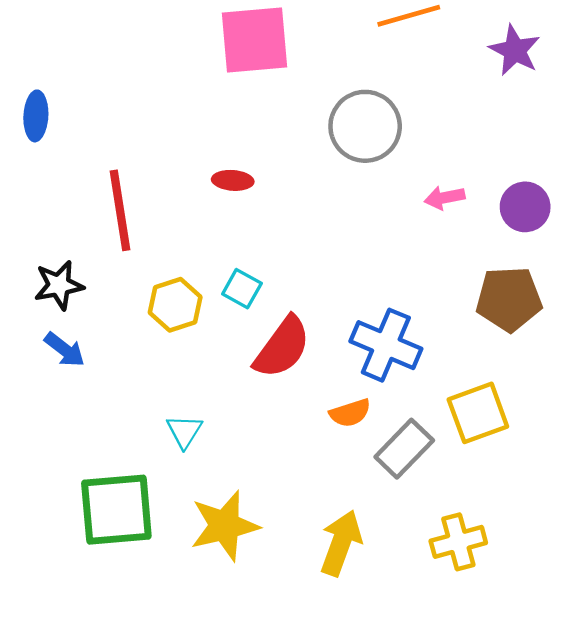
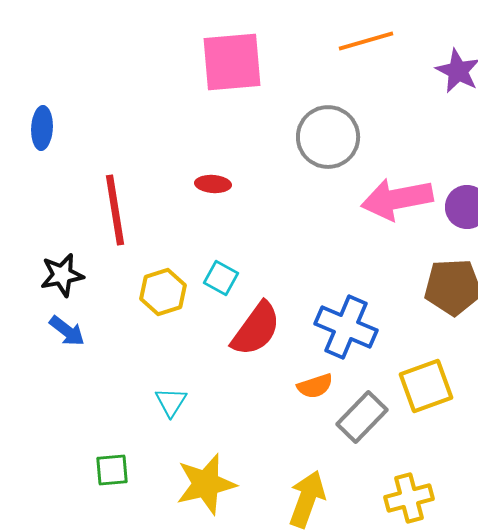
pink arrow: (445, 198) -> (397, 199), size x2.0
green square: (116, 510) -> (112, 470), size x0.5

